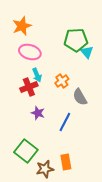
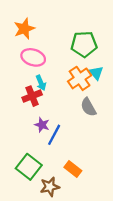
cyan triangle: (87, 52) -> (96, 73), moved
orange cross: (62, 81) -> (80, 78), moved, size x1.5
blue line: (65, 122) -> (54, 135), moved
orange rectangle: (66, 162) -> (73, 169), moved, turned -42

